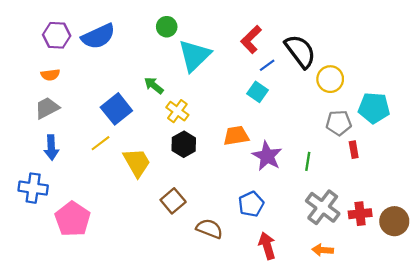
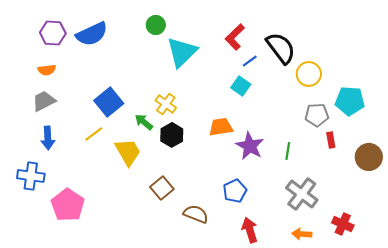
green arrow: (154, 85) -> (144, 122), moved
red cross: (360, 214) -> (343, 224), moved, turned 30
brown circle: (394, 221) -> (369, 157), moved

